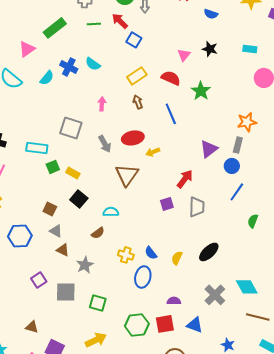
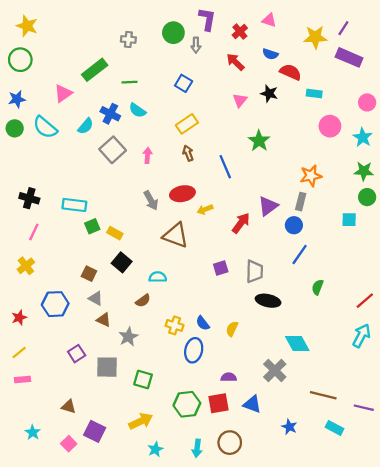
red arrow: (120, 21) -> (235, 62), moved
green line: (94, 24) -> (130, 82), moved
red semicircle: (171, 78) -> (291, 72), moved
gray square: (71, 128) -> (113, 150), moved, turned 30
brown triangle: (127, 175) -> (176, 235), turned -45
red arrow: (185, 179) -> (241, 223), moved
black ellipse: (209, 252) -> (268, 301), moved, turned 55
cyan diamond: (247, 287) -> (297, 343), moved

